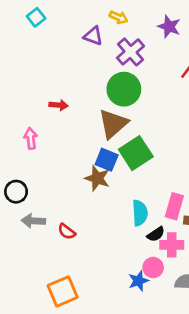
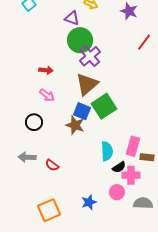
purple cross: (130, 52) -> (90, 56), moved
green circle: (124, 89) -> (80, 40), moved
pink arrow: (31, 138) -> (47, 95), moved, turned 133
black circle: (16, 192) -> (34, 122), moved
blue star: (138, 281) -> (89, 202), moved

